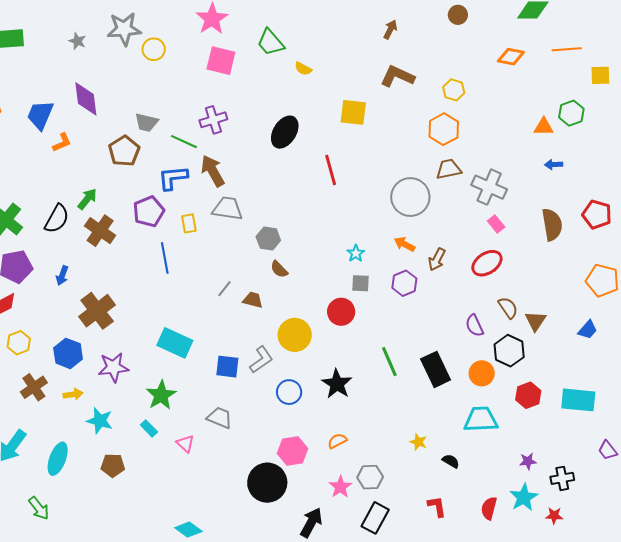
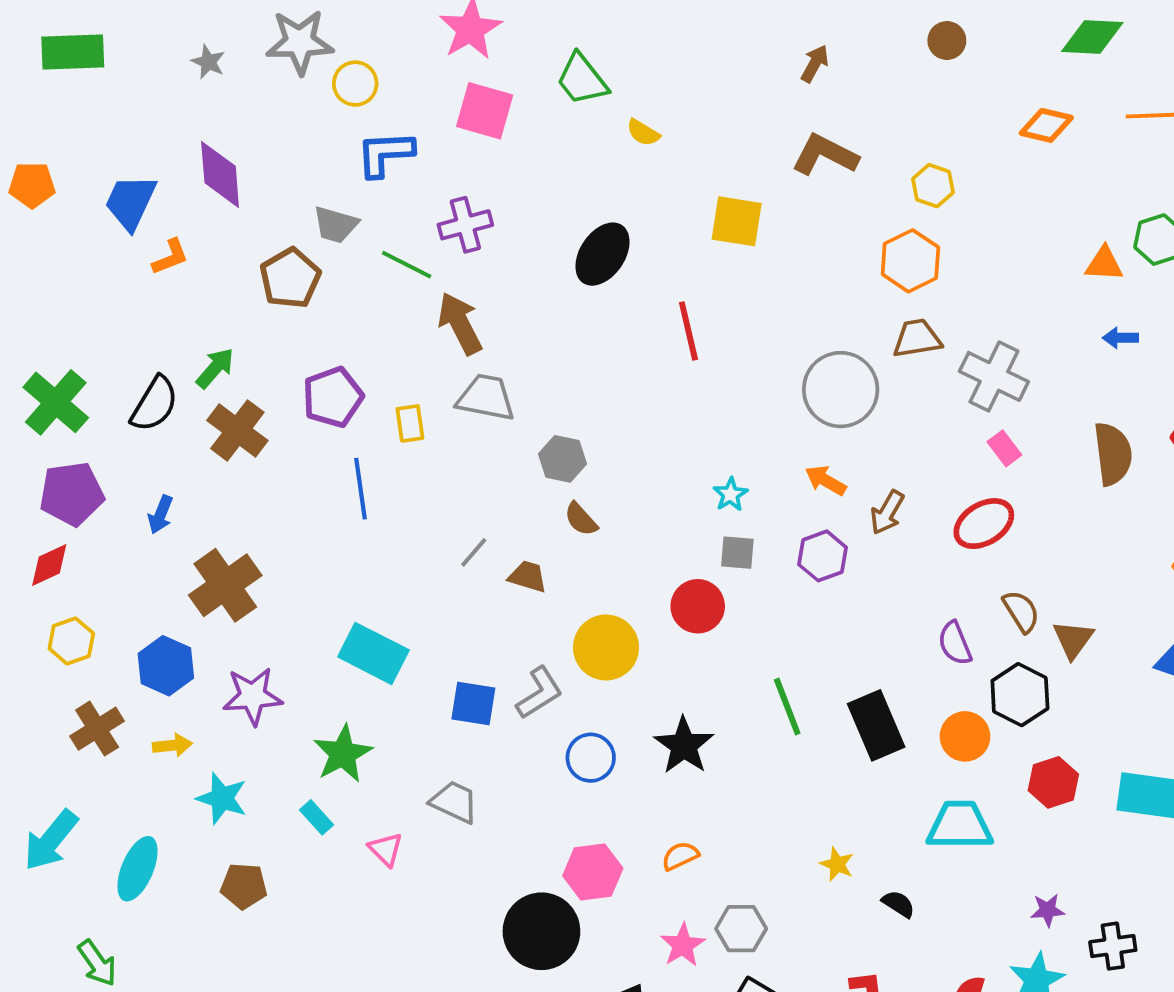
blue L-shape: (173, 178) -> (385, 154), moved

